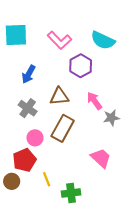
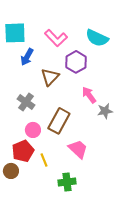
blue arrow: (29, 74) -> (27, 57), moved
brown triangle: (59, 97) -> (50, 77), moved, turned -42
pink trapezoid: (101, 158) -> (78, 149), moved
yellow line: (47, 179) -> (44, 160), moved

